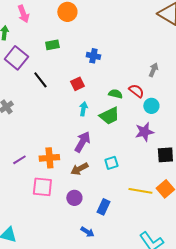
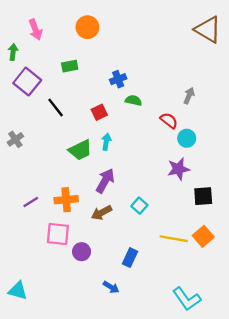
blue cross: (93, 56) -> (118, 79), turned -32
green semicircle: (115, 94) -> (134, 100), moved
green trapezoid: (109, 116) -> (80, 150), moved
cyan square: (111, 163) -> (139, 206), turned -32
purple circle: (74, 198) -> (82, 252), moved

